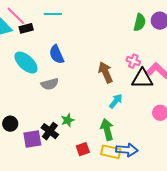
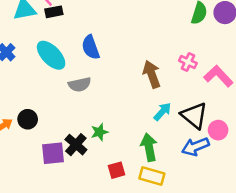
black triangle: (142, 79) -> (194, 116), moved, turned 35
black circle: (10, 124) -> (28, 119), moved
blue arrow: (127, 150) -> (195, 147), moved, turned 150

